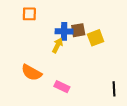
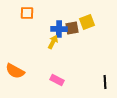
yellow square: (96, 38) -> (87, 22), moved
orange semicircle: (31, 73) -> (15, 71), moved

